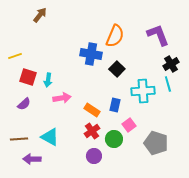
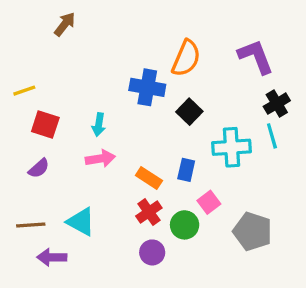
cyan arrow: (48, 80) -> (99, 125), moved

